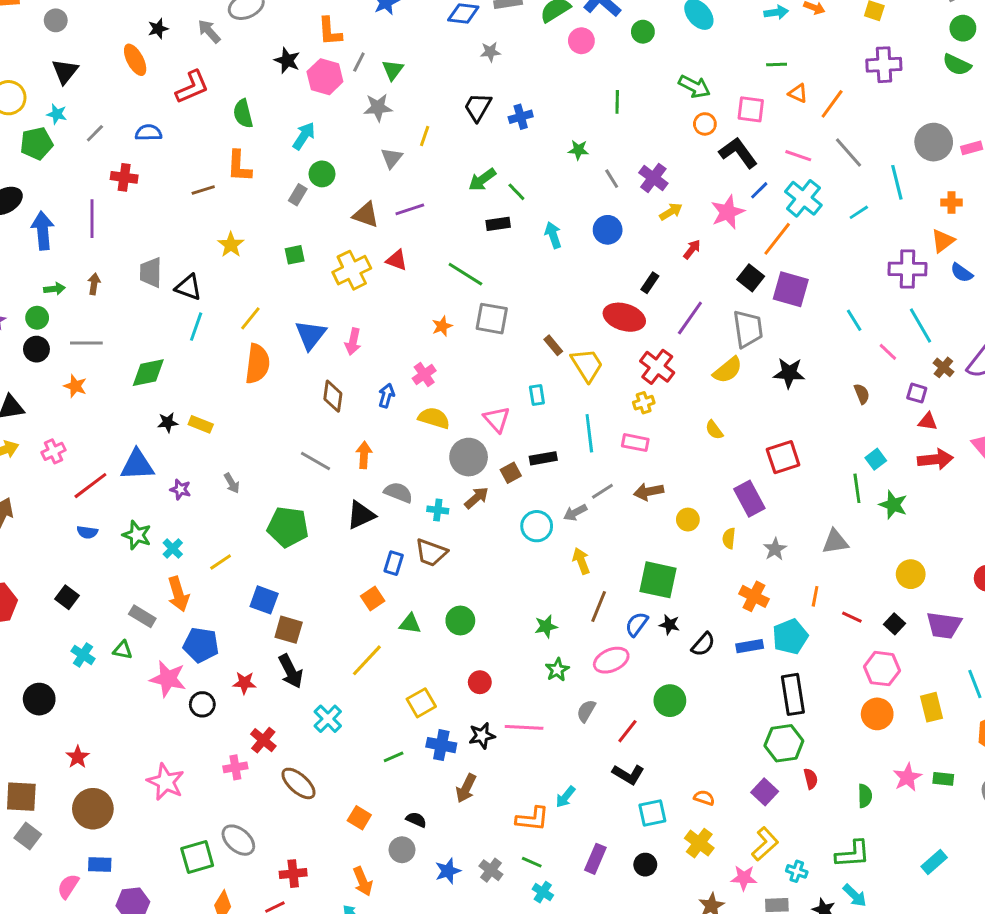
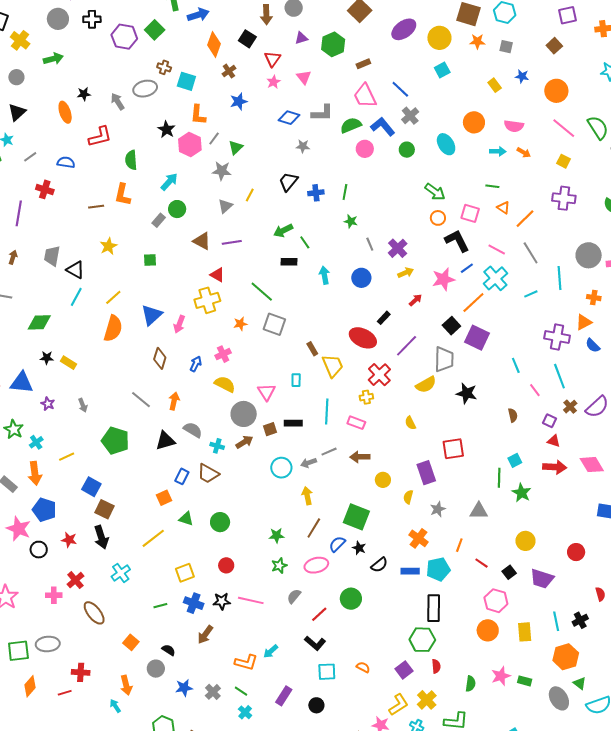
green line: (617, 102) -> (345, 192), moved
yellow cross: (352, 270) -> (207, 300), moved
gray ellipse: (238, 840) -> (48, 644), turned -55
yellow cross: (699, 843) -> (427, 700), moved

